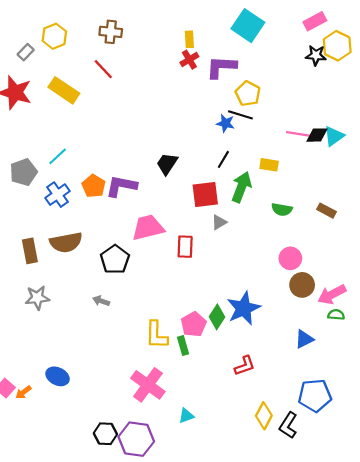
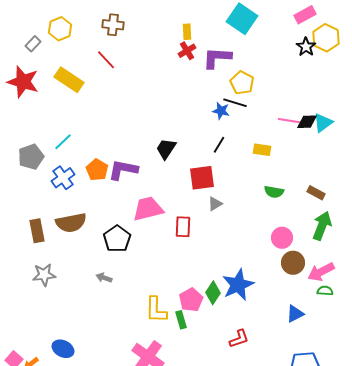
black star: (316, 55) -> (306, 47), turned 30
green arrow: (241, 187) -> (322, 226), moved

